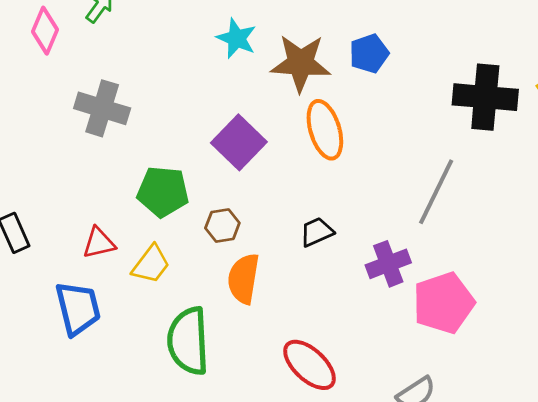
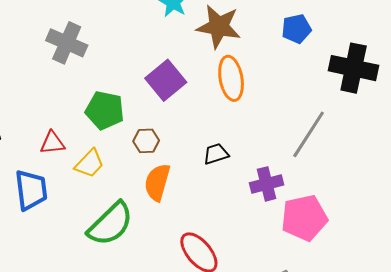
blue pentagon: (369, 54) -> (296, 29), moved
green semicircle: (188, 341) -> (110, 224), turned -138

